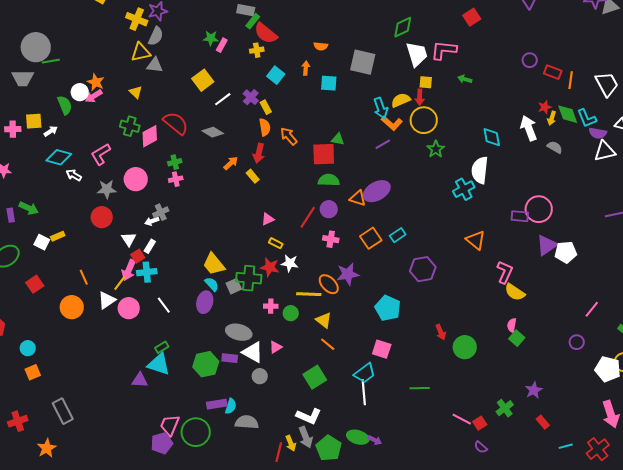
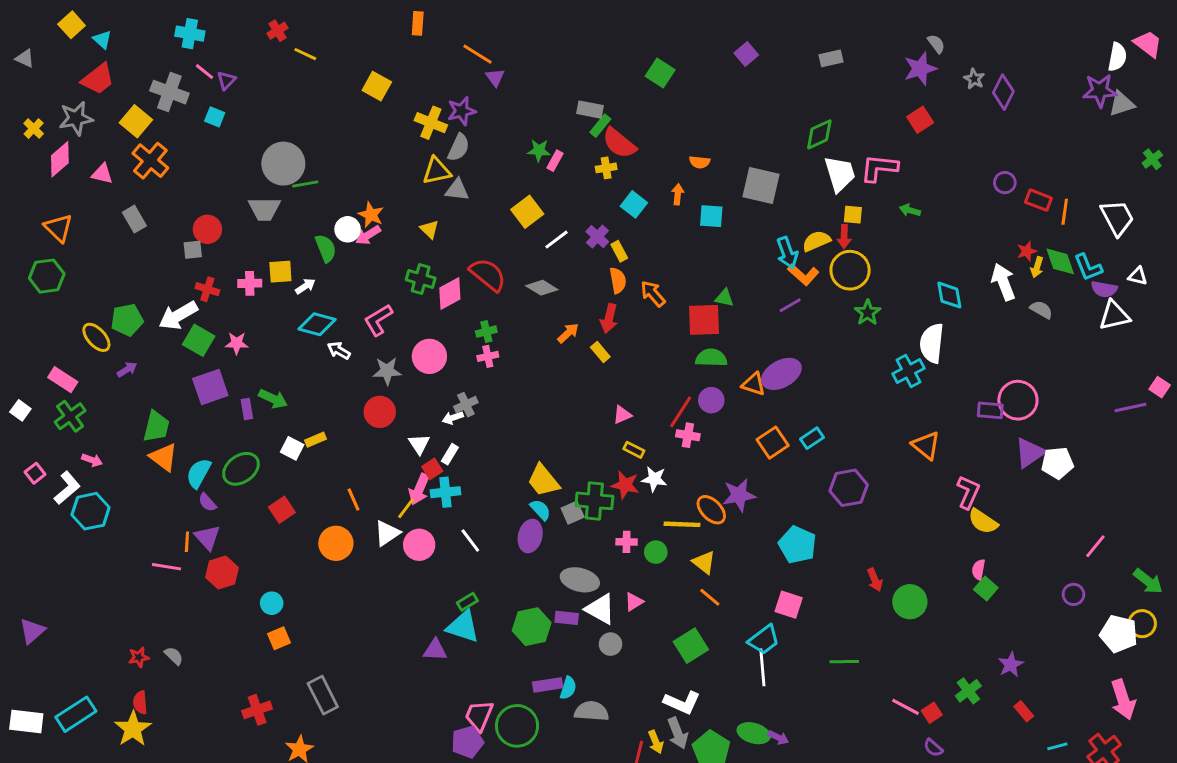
pink cross: (331, 239) -> (688, 435), moved

